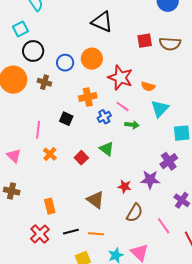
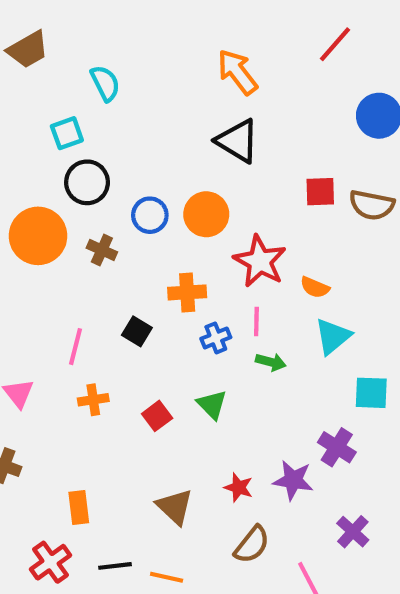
pink line: (123, 106) -> (256, 322), turned 48
orange cross: (50, 154) -> (93, 400), turned 32
purple cross: (169, 161) -> (337, 447), turned -30

